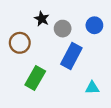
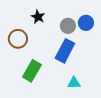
gray circle: (63, 29) -> (68, 26), moved
cyan triangle: (92, 88) -> (74, 83), moved

